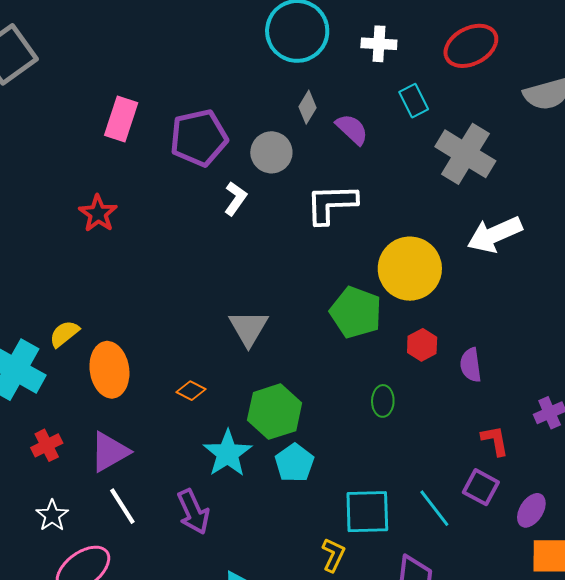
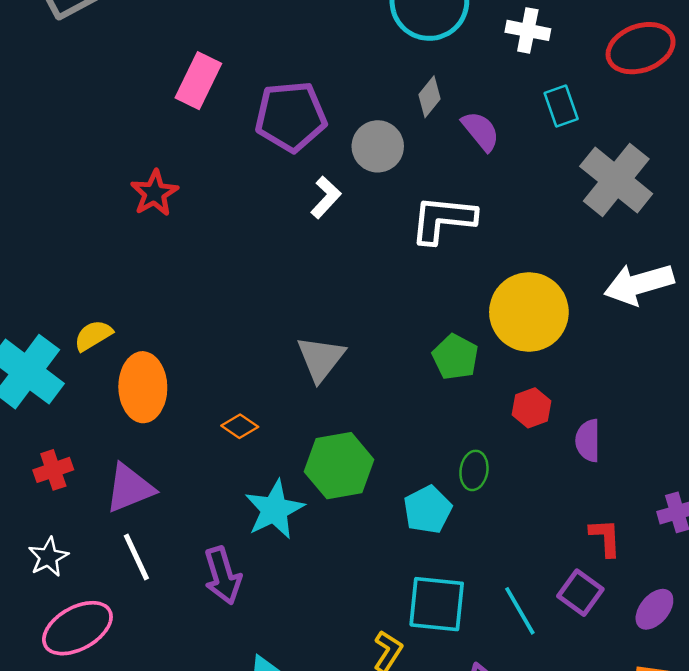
green pentagon: (356, 312) -> (455, 357), size x0.7
cyan pentagon: (294, 463) -> (428, 510), moved
purple ellipse: (531, 510) -> (654, 609), moved

